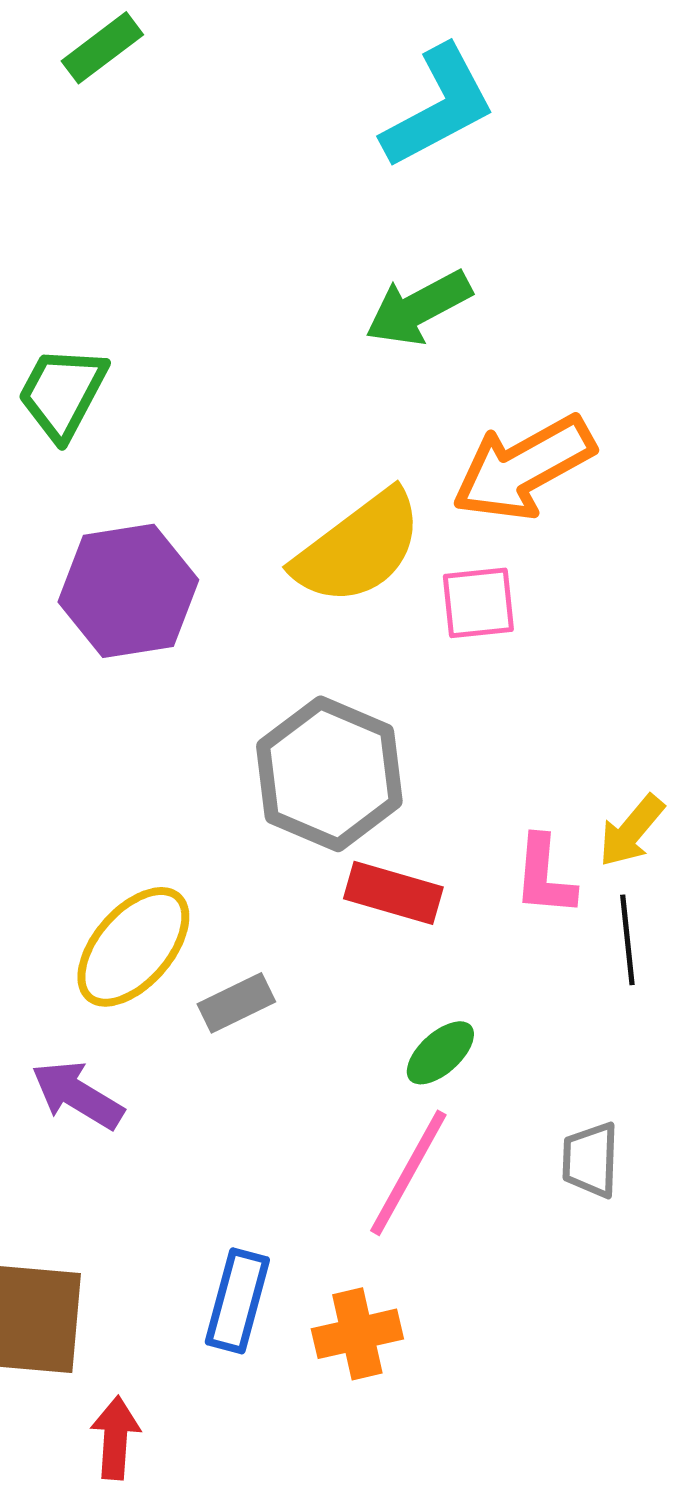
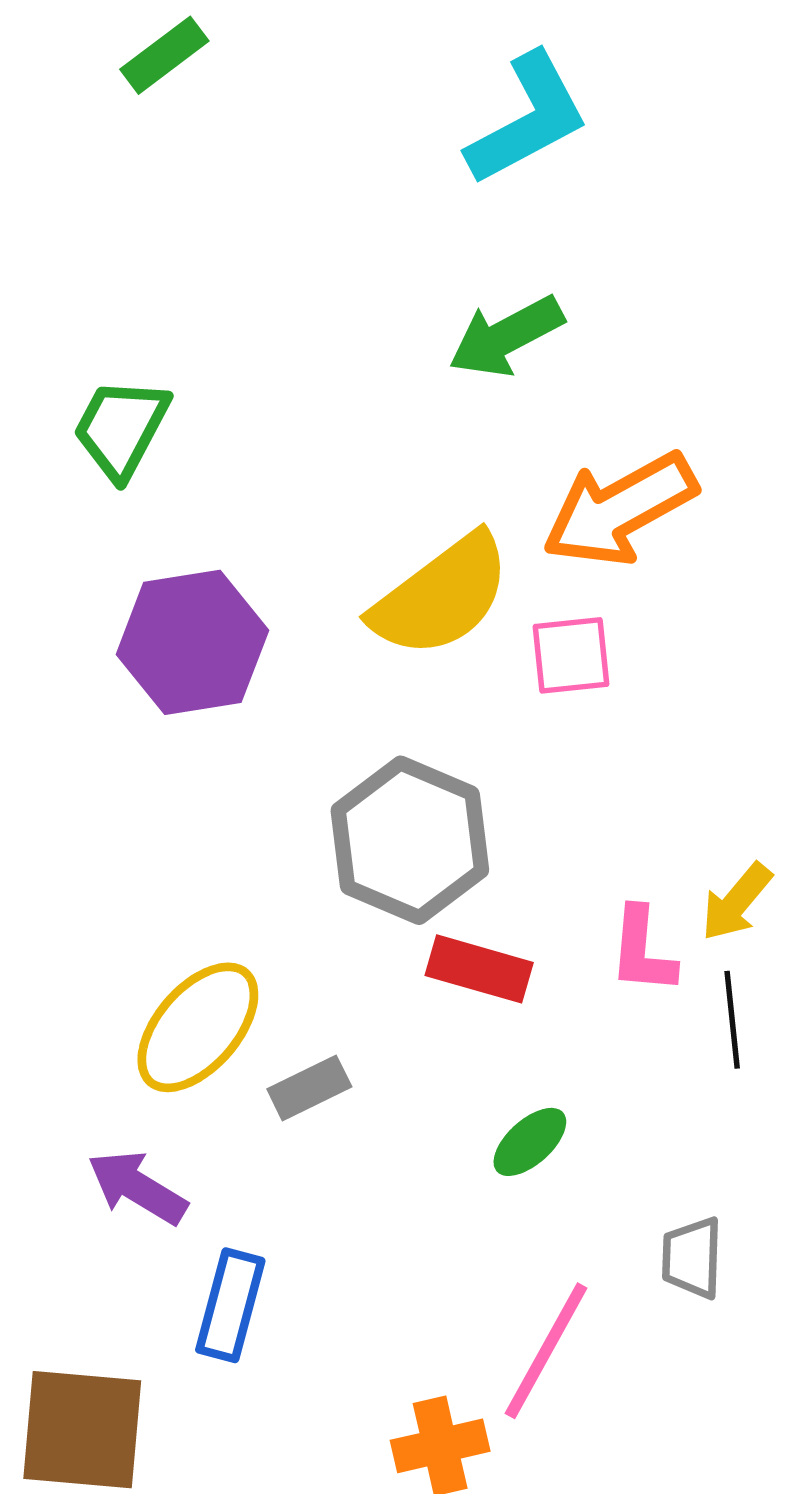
pink line: (408, 1173) -> (546, 1351), moved
blue rectangle: (237, 1301) -> (230, 1305), moved

